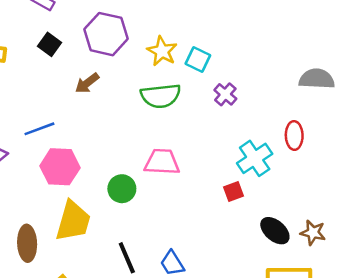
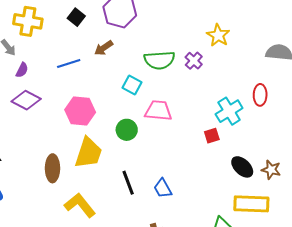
yellow star: (162, 51) -> (218, 35), moved
cyan square: (198, 59) -> (132, 85), moved
purple cross: (225, 94) -> (194, 61), moved
blue line: (39, 129) -> (69, 64), moved

